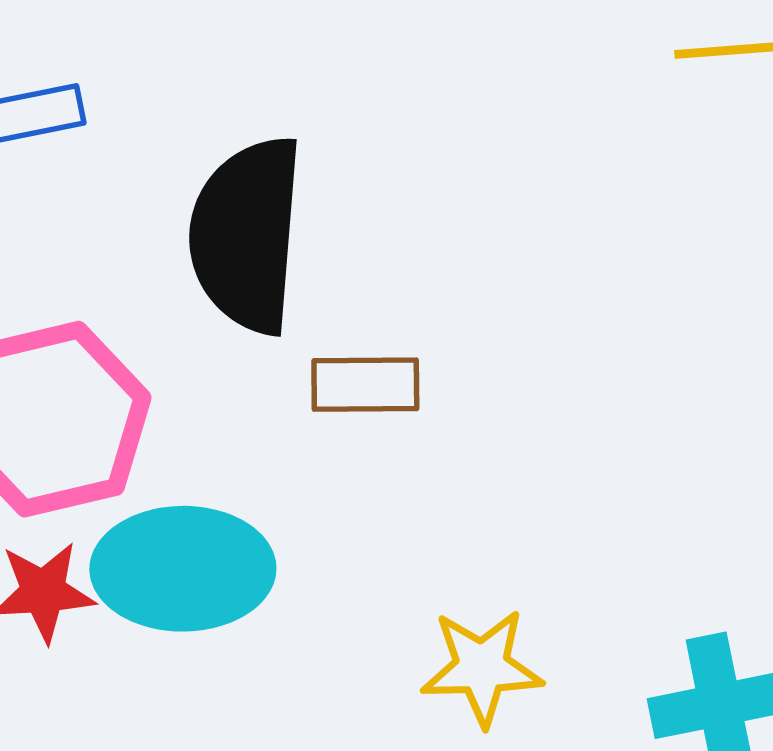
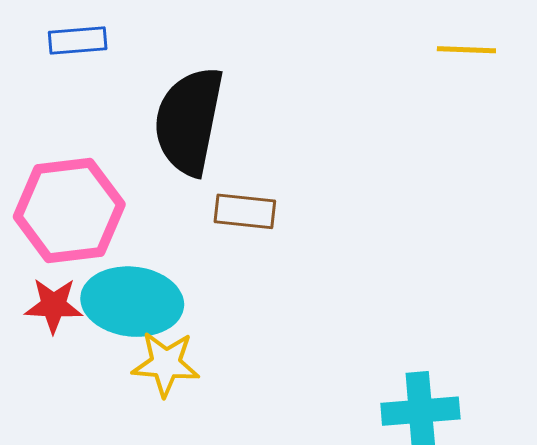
yellow star: (482, 667) -> (166, 364), moved

